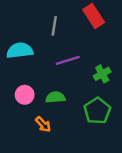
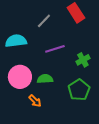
gray line: (54, 26) -> (44, 21), turned 35
pink circle: (25, 95) -> (20, 77), size x1.5

